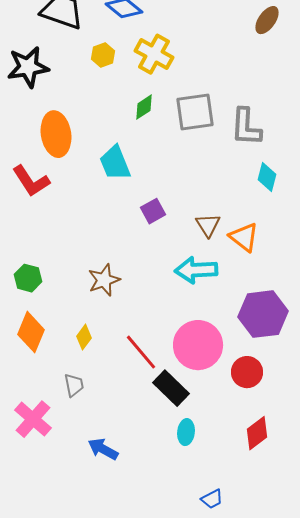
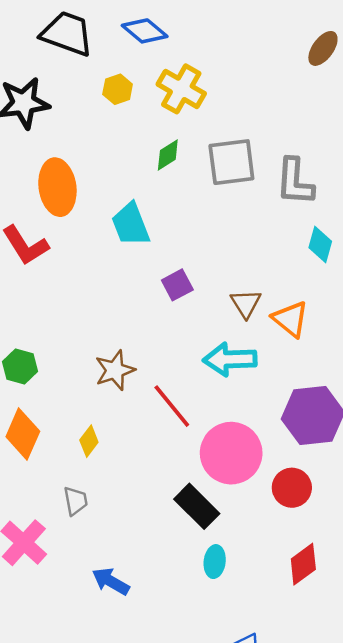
red line: (141, 352) -> (172, 406), moved

